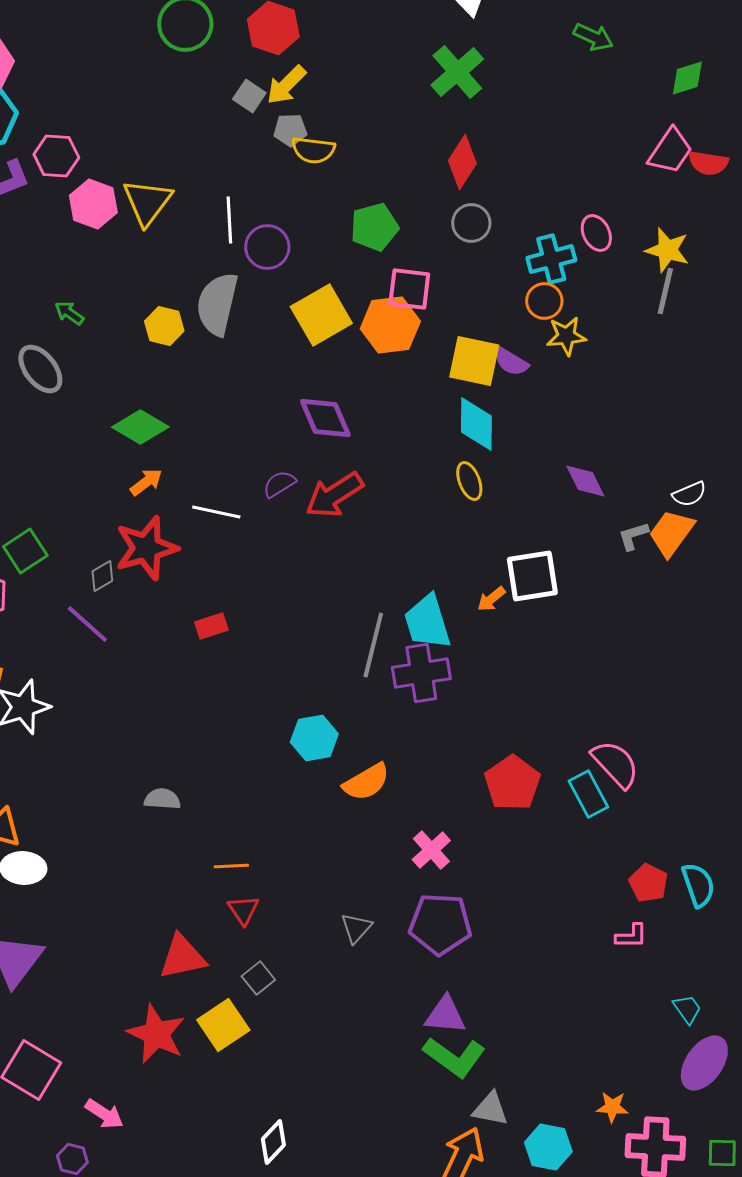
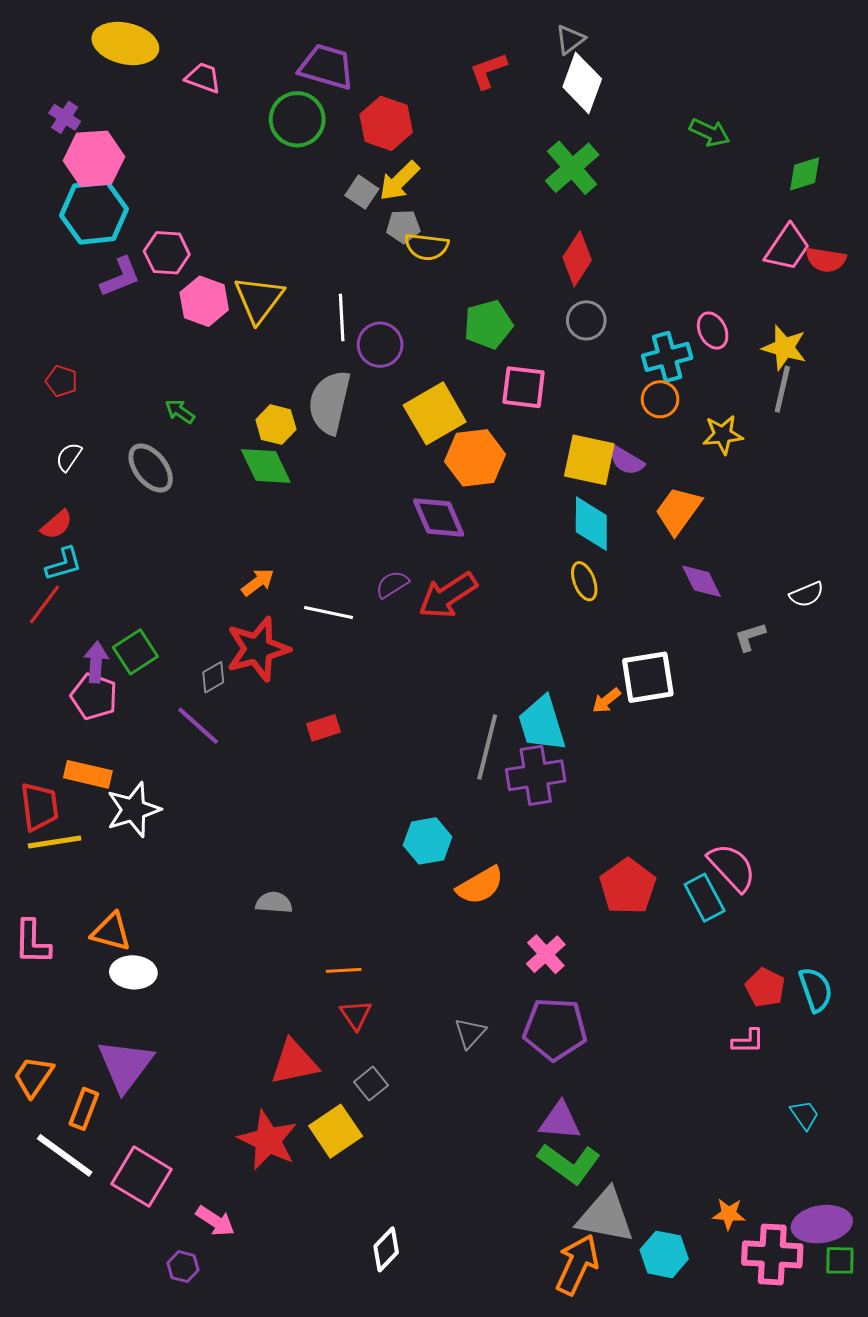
orange hexagon: (390, 325) -> (475, 458), moved
yellow star: (566, 336) -> (723, 435), moved
green diamond: (140, 427) -> (266, 466), moved, turned 34
orange trapezoid: (671, 533) -> (678, 510), moved
purple ellipse: (704, 1063) -> (822, 1224), moved, turned 46
gray triangle: (490, 1109) -> (605, 1216), size x1.6

